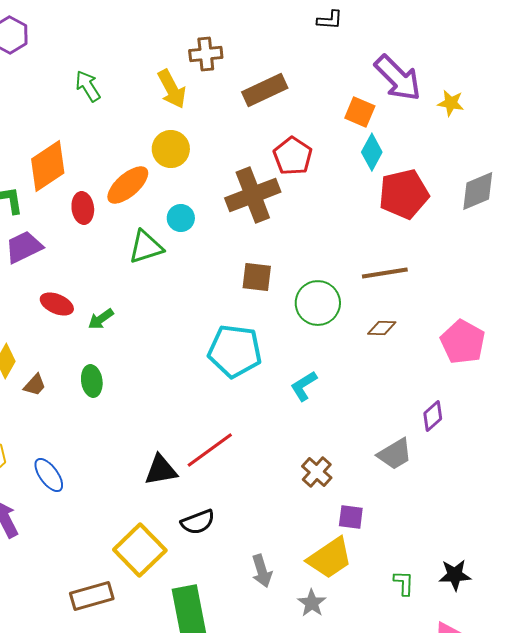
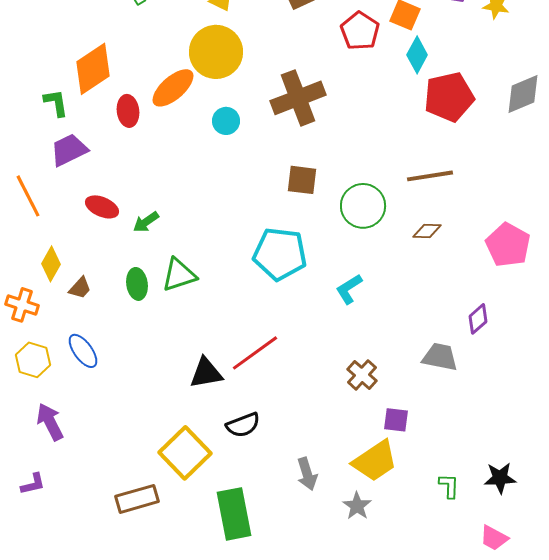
yellow circle: (171, 149) -> (216, 52), size x1.4
red pentagon: (293, 156) -> (360, 31), moved
green triangle: (146, 247) -> (179, 275), moved
gray trapezoid: (395, 454) -> (440, 357), turned -138
blue ellipse: (49, 475) -> (83, 351), moved

